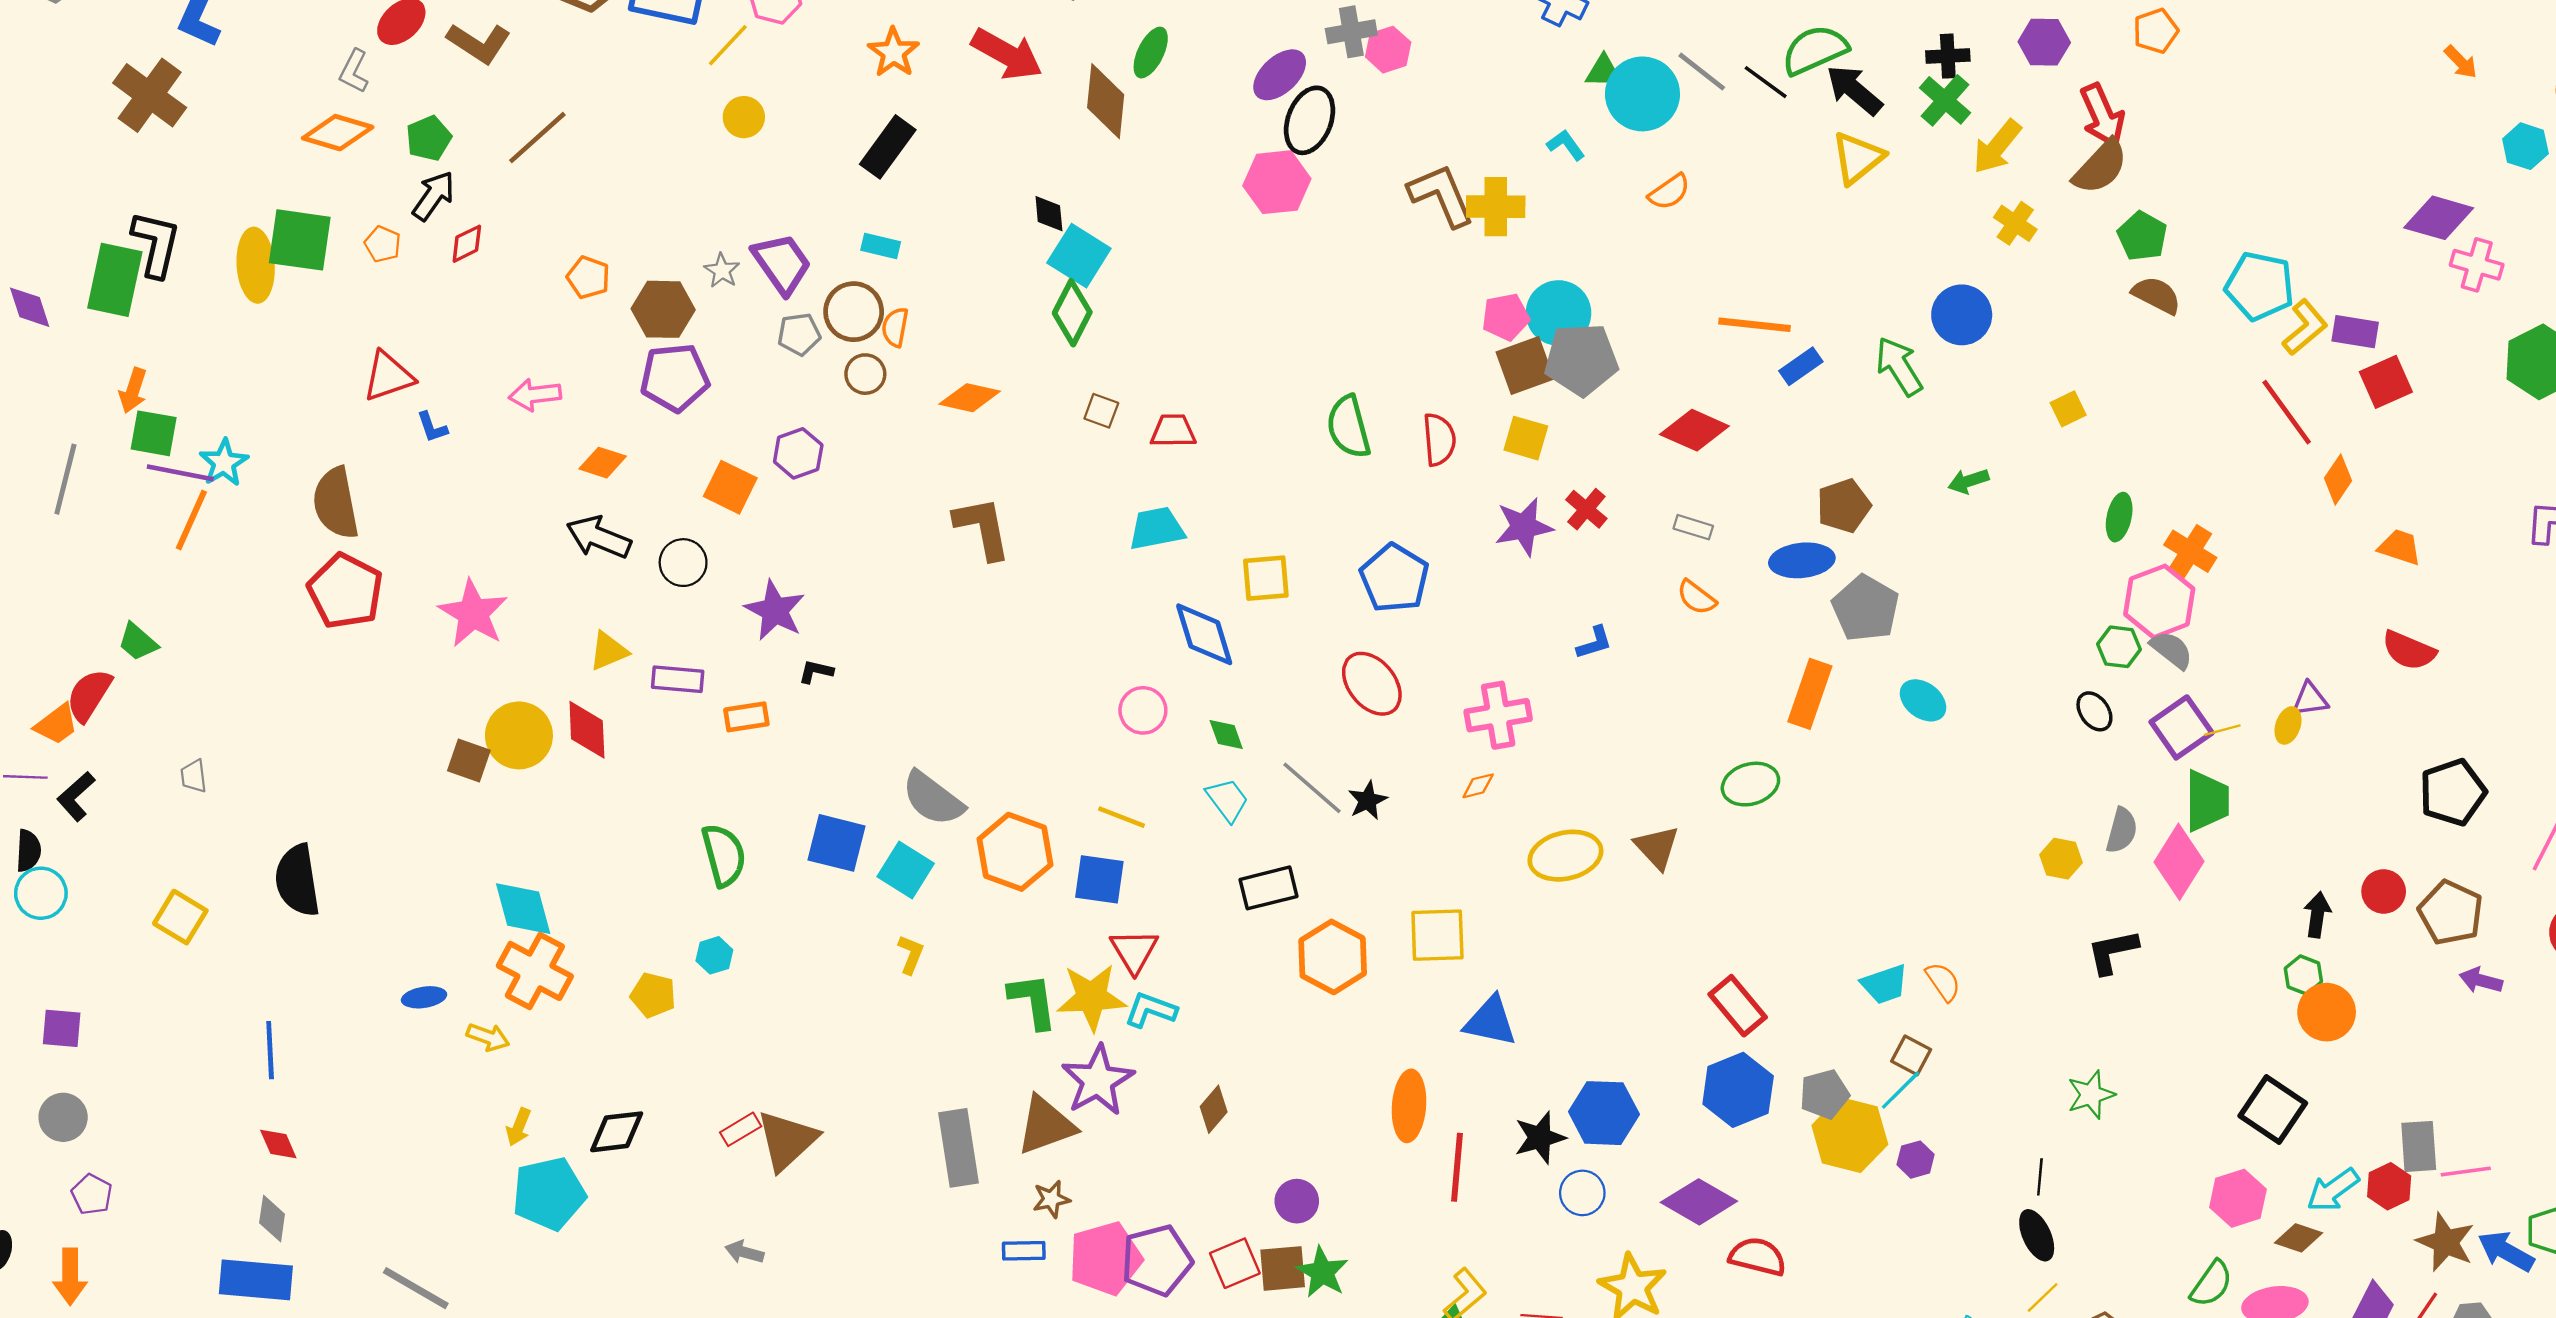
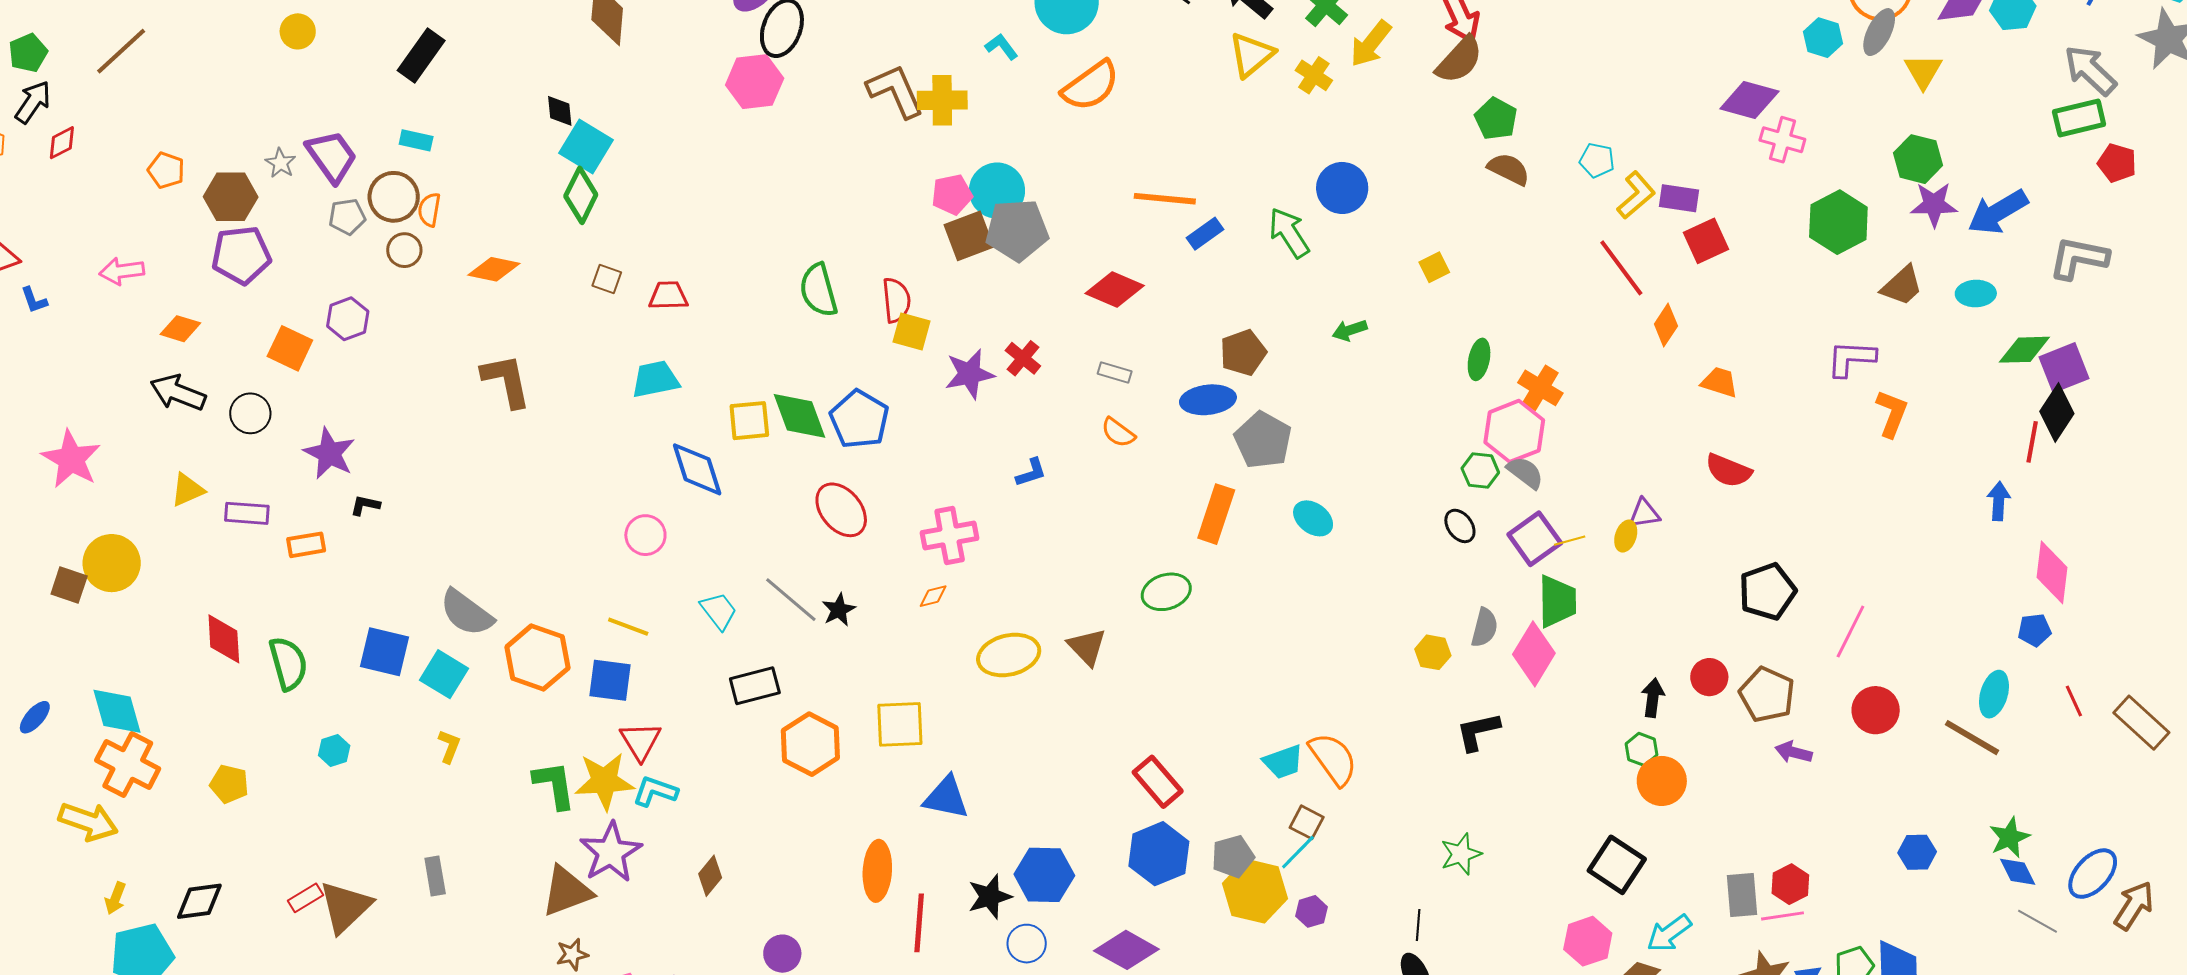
orange semicircle: (1669, 192) -> (1091, 86), size x1.6
yellow cross: (2015, 223) -> (1314, 75), moved
cyan pentagon: (2260, 286) -> (1597, 160), size x0.6
yellow square: (1526, 438) -> (912, 332), moved
red diamond: (587, 730) -> (224, 639), moved
green diamond: (1226, 734) -> (799, 416), moved, size x1.8
cyan hexagon: (714, 955) -> (334, 751), moved
orange semicircle: (1943, 982) -> (1333, 759), size x1.6
blue ellipse: (424, 997) -> (35, 717), moved, turned -39
yellow arrow: (488, 1037) -> (88, 822), size x1.6
gray rectangle: (959, 1148) -> (435, 876), moved, size x0.6
red hexagon: (2389, 1186) -> (1790, 884), moved

